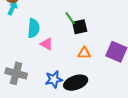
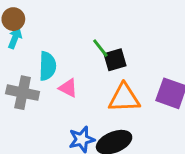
orange triangle: (84, 53) -> (124, 98), size x1.6
gray cross: (16, 73) -> (23, 93), moved

